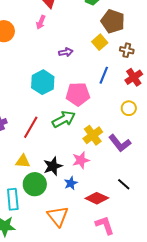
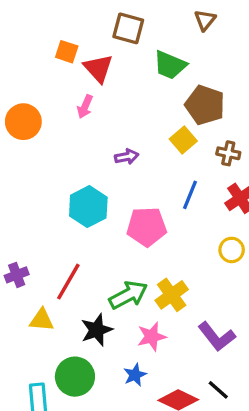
green arrow: (64, 119) -> (128, 295), moved
purple L-shape: (120, 143) -> (217, 337), moved
yellow triangle: (23, 161) -> (42, 320), moved
black star: (53, 166) -> (97, 330), moved
black line: (124, 184) -> (218, 390), moved

